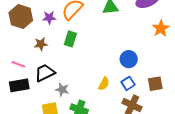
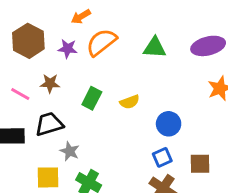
green rectangle: (70, 39) -> (92, 98), moved
pink line: (18, 64) -> (20, 94), moved
yellow semicircle: (104, 84) -> (130, 102), moved, turned 32

